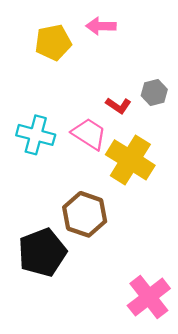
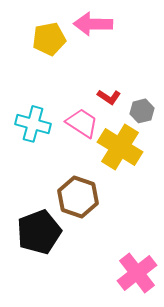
pink arrow: (101, 26) -> (93, 24), size x1.4
gray hexagon: (154, 92) -> (142, 111), moved

